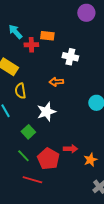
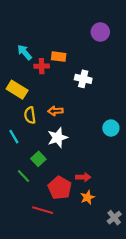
orange arrow: (56, 82) -> (55, 111), moved
green line: (23, 156) -> (23, 176), moved
orange star: (90, 160) -> (87, 197), moved

